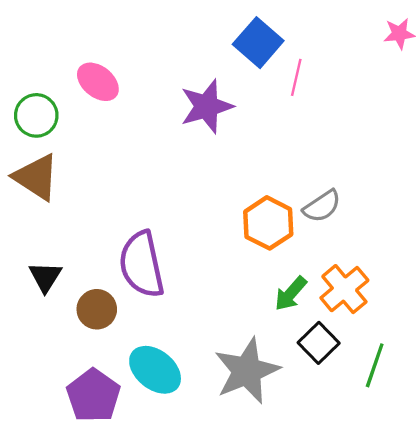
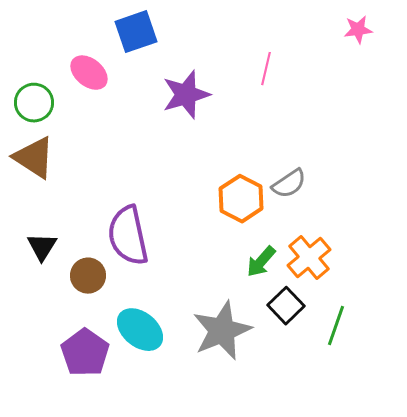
blue square: (258, 43) -> (136, 32), moved, turned 30

